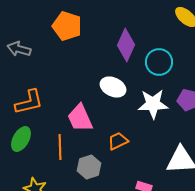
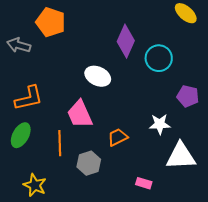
orange pentagon: (67, 26) -> (51, 22), moved
white ellipse: (113, 87) -> (98, 76), moved
white star: (153, 104) -> (160, 124), moved, size x0.7

